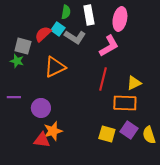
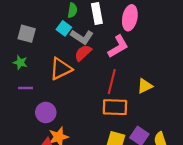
red semicircle: (43, 34) -> (83, 53), moved
gray square: (23, 46) -> (27, 34), moved
purple line: (14, 97) -> (26, 88), moved
orange rectangle: (125, 103) -> (115, 107), moved

